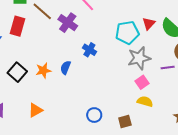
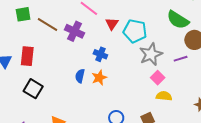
red triangle: (149, 24) -> (112, 24), moved
red rectangle: (17, 26) -> (27, 56), moved
cyan pentagon: (127, 33) -> (135, 31), turned 30
orange star: (43, 70) -> (99, 78), moved

